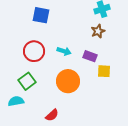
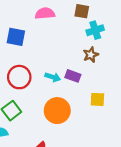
blue square: (41, 15) -> (16, 37), moved
purple rectangle: (90, 56) -> (73, 76), moved

